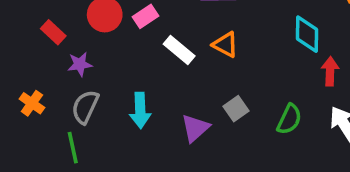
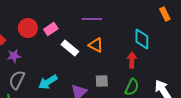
red arrow: (330, 71) -> (132, 60), moved
gray square: (236, 109) -> (102, 81), turned 32
cyan arrow: (140, 110) -> (48, 82), turned 60

